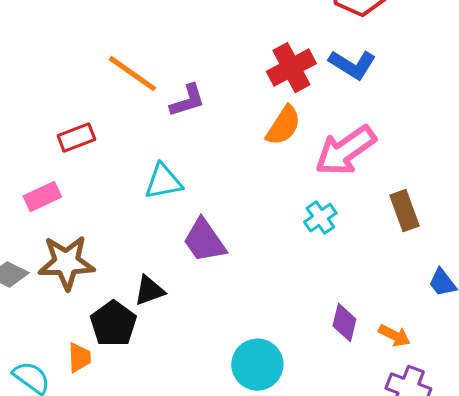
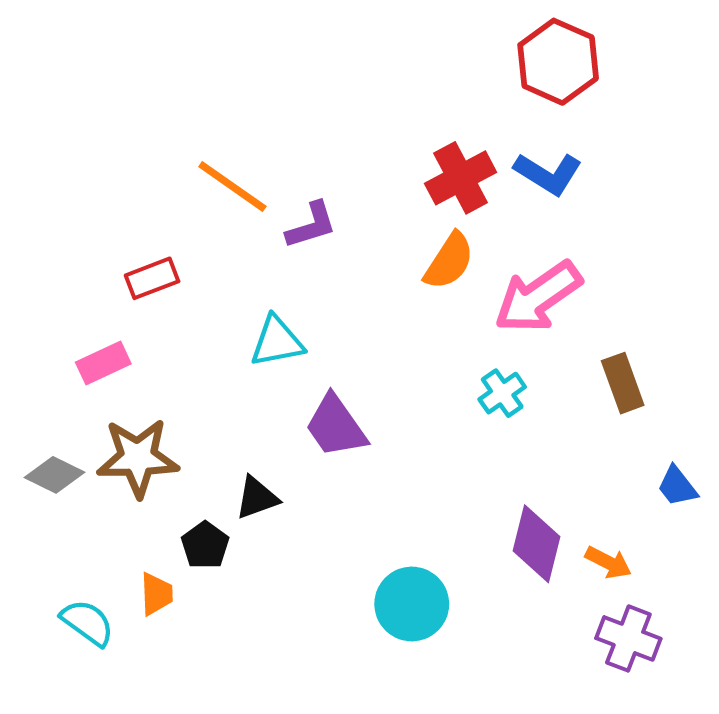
purple diamond: (344, 323) -> (537, 544), size x1.4
black pentagon: (113, 324) -> (205, 545), size x0.7

